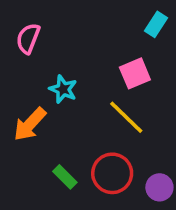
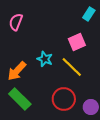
cyan star: (63, 89) -> (45, 59), moved
green rectangle: (65, 177) -> (20, 99), moved, size x1.6

